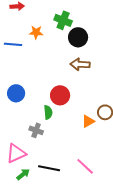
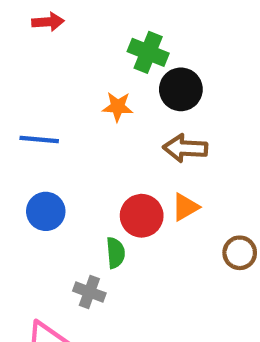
orange star: (36, 32) -> (118, 107), moved
blue line: (13, 44) -> (39, 139), moved
orange triangle: (88, 121) -> (185, 207), moved

